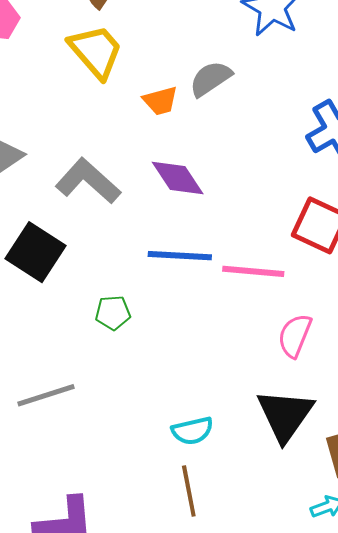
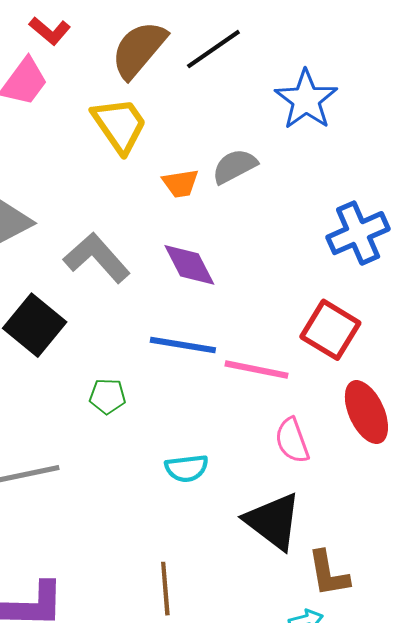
pink semicircle: (295, 336) -> (292, 440), turned -48
black triangle: (285, 415) -> (273, 521), turned -34
cyan semicircle: (192, 431) -> (187, 468), moved

